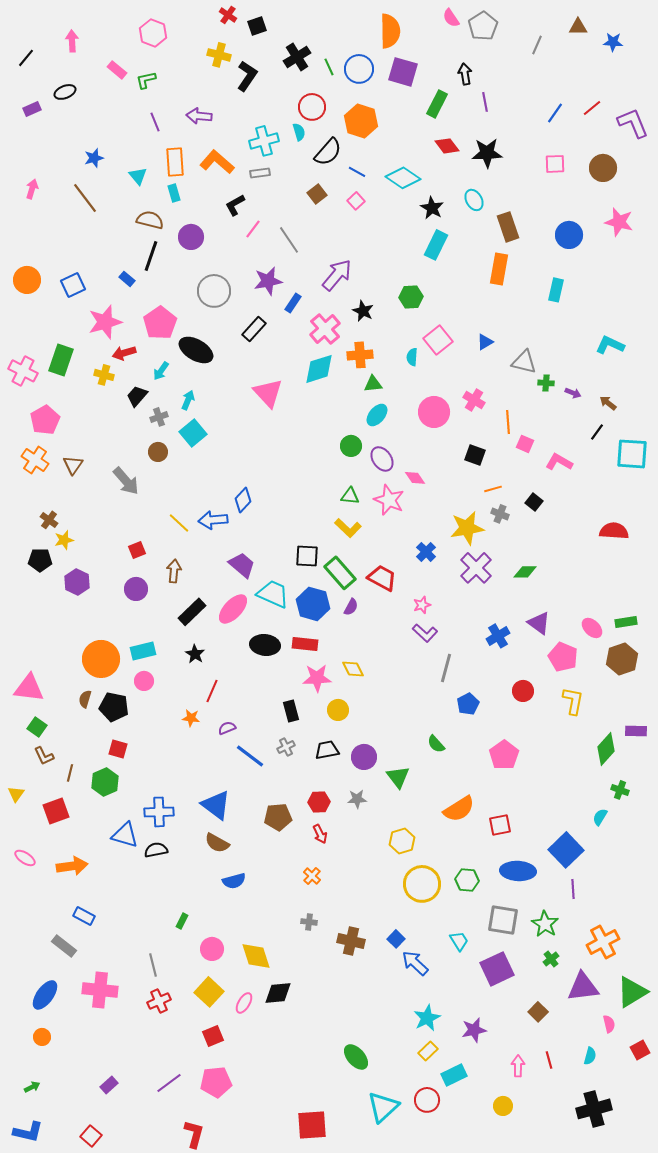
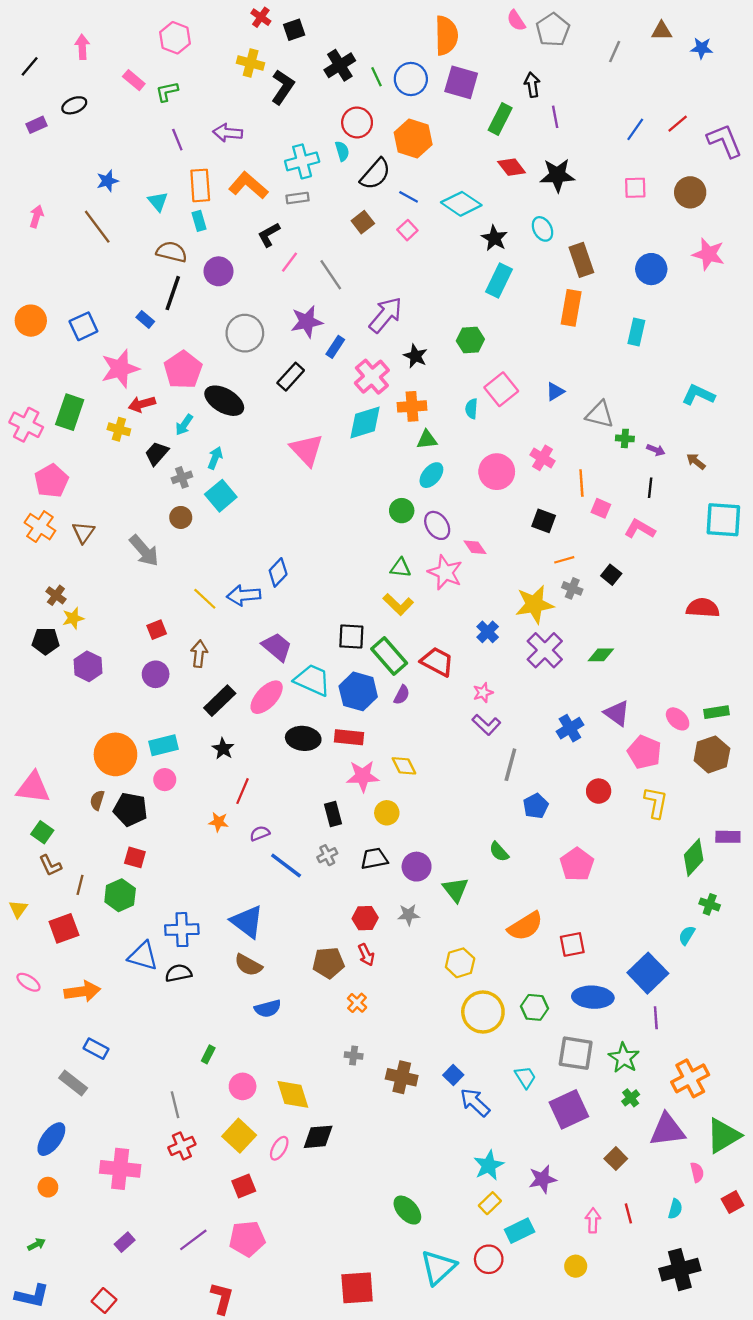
black line: (597, 432) -> (650, 488), moved, turned -30
brown pentagon: (278, 817) -> (328, 963), moved
pink cross: (100, 990) -> (120, 1169), moved

